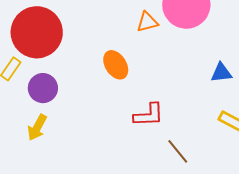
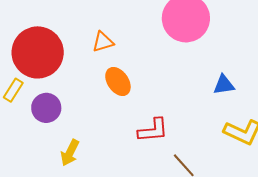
orange triangle: (147, 22) -> (103, 42), moved
yellow arrow: (37, 127) -> (70, 153), moved

